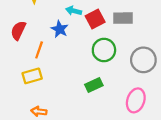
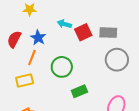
blue star: (60, 29) -> (38, 38), moved
green circle: (104, 50) -> (62, 67), moved
gray circle: (143, 60) -> (117, 60), moved

